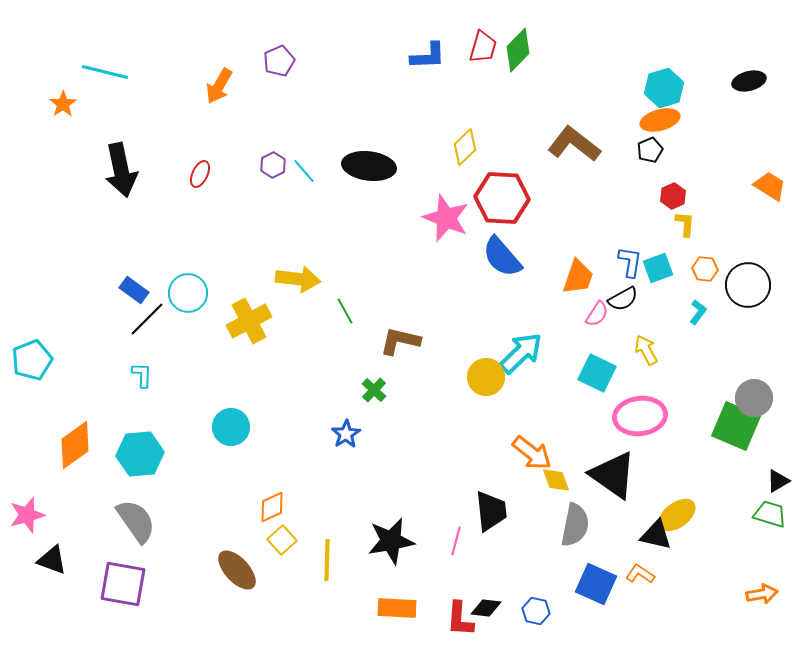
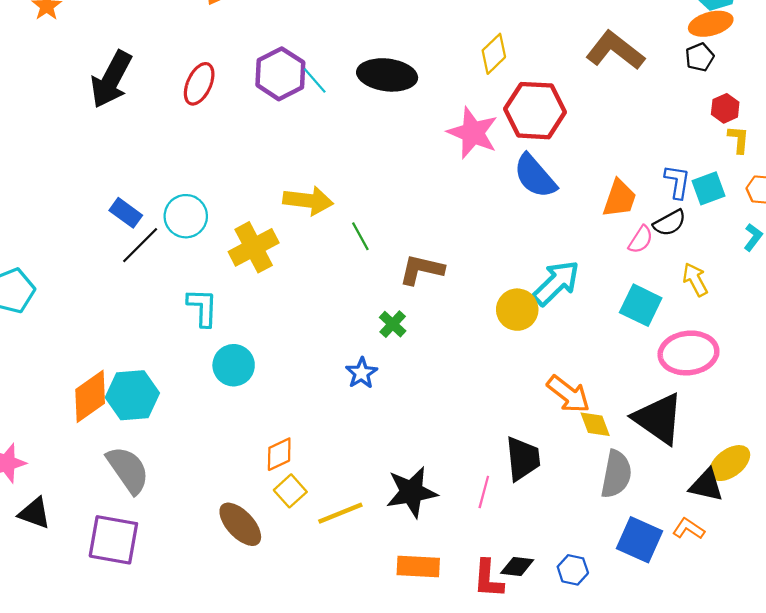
purple hexagon: (273, 165) -> (280, 74), size x1.8
black arrow: (121, 170) -> (111, 79), turned 40
red ellipse: (200, 174) -> (199, 84), size x1.4
cyan L-shape: (142, 375) -> (202, 307), moved, size x1.4
orange diamond: (75, 445) -> (90, 396), moved
yellow line: (327, 560) -> (340, 513), turned 66

